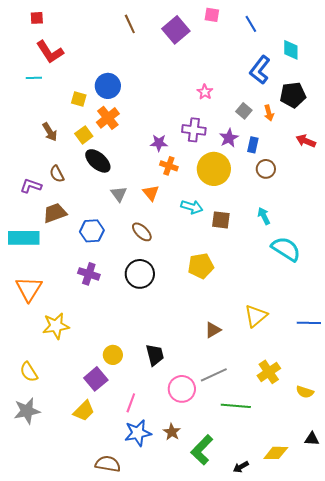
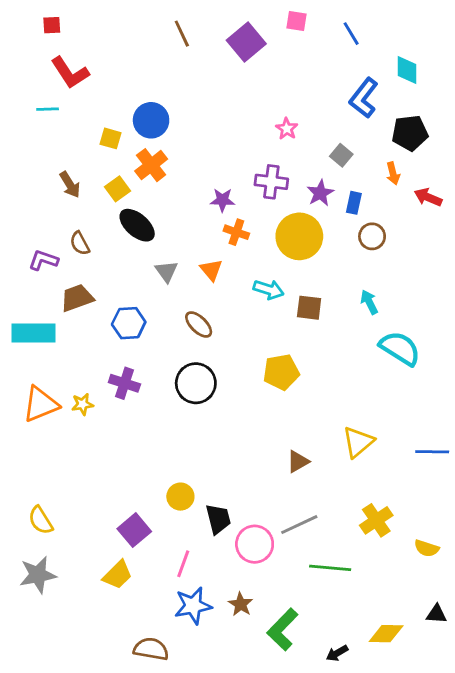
orange arrow: (269, 113) -> (393, 173), moved
orange triangle: (29, 289) -> (41, 404), turned 36
yellow star: (56, 326) -> (83, 404), moved, size x0.6
yellow circle: (113, 355) -> (180, 497), moved
black trapezoid: (155, 355) -> (218, 519), moved

